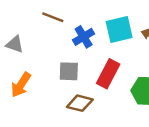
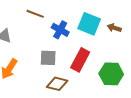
cyan square: (119, 29) -> (89, 24), turned 35
blue cross: (84, 37) -> (60, 30), turned -30

